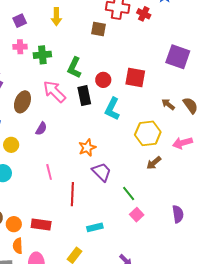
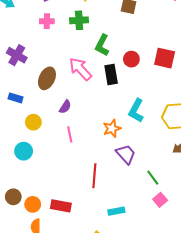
green cross: (42, 55) -> (79, 20), moved
cyan L-shape: (112, 109) -> (136, 111), moved
pink line: (49, 172) -> (70, 134), moved

